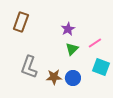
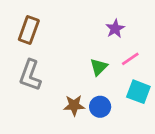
purple star: (68, 29) -> (115, 29), moved
gray L-shape: (29, 67) -> (30, 75), moved

